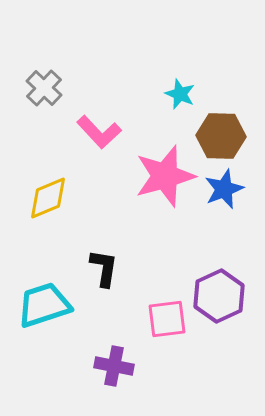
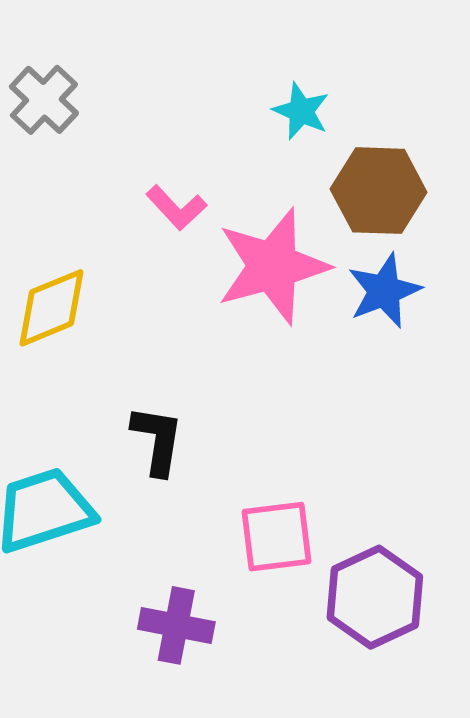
pink L-shape: (99, 132) -> (176, 208), moved, size x0.7
purple hexagon: (219, 296) -> (375, 597), moved

